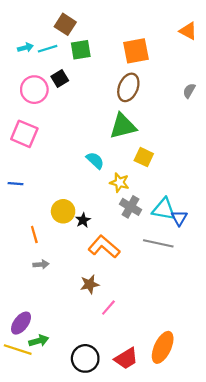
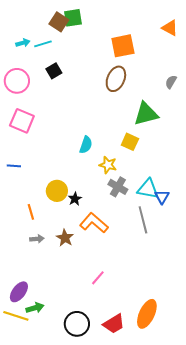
green square: (81, 50) -> (73, 18), moved
pink circle: (34, 90) -> (17, 81), moved
green triangle: (123, 126) -> (146, 114), moved
cyan semicircle: (95, 160) -> (86, 145), turned 66
gray line: (158, 243) -> (143, 220), turned 64
brown star: (90, 284) -> (65, 238), moved, turned -30

